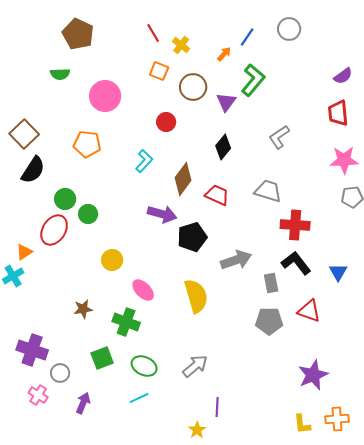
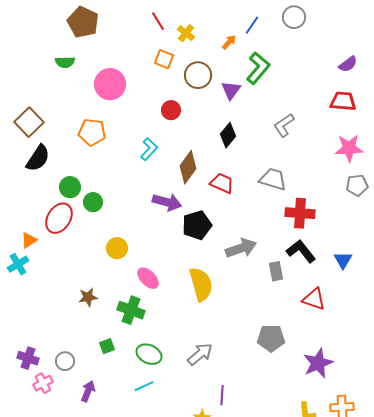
red trapezoid: (338, 113) -> (343, 101), turned 100
gray pentagon: (269, 321) -> (271, 338), moved
purple cross: (32, 350) -> (28, 358), moved, size x0.7
green square: (102, 358) -> (107, 346), size x0.7
pink cross: (38, 395) -> (43, 383), turned 30

